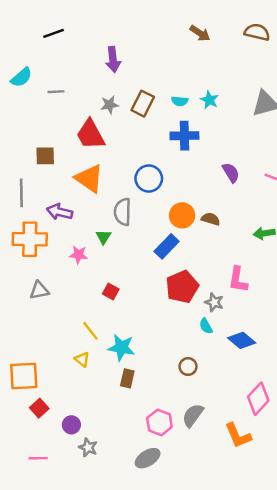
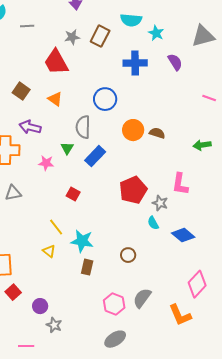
cyan semicircle: (180, 101) -> (131, 20), moved, size x1.5
brown square: (45, 156) -> (21, 91), moved, turned 36
purple semicircle: (231, 173) -> (175, 62), moved
orange triangle: (89, 179) -> (55, 99), size x0.6
blue rectangle: (167, 246) -> (95, 156), moved
brown circle: (188, 367) -> (128, 255), moved
pink line: (38, 458) -> (26, 346), moved
gray ellipse: (148, 458) -> (115, 339), moved

